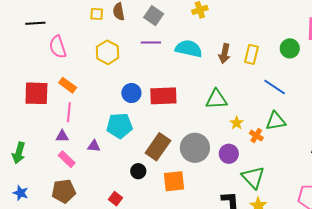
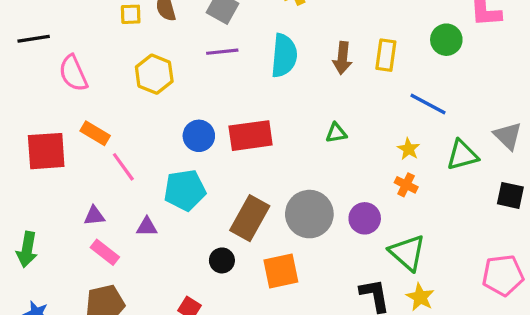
cyan semicircle: (189, 49) -> (284, 56), turned 88
green triangle: (216, 99) -> (336, 133), size x0.6
pink line: (69, 112) -> (123, 167), moved, turned -36
green triangle: (276, 121) -> (462, 155), moved
yellow star: (237, 123) -> (408, 149), moved

